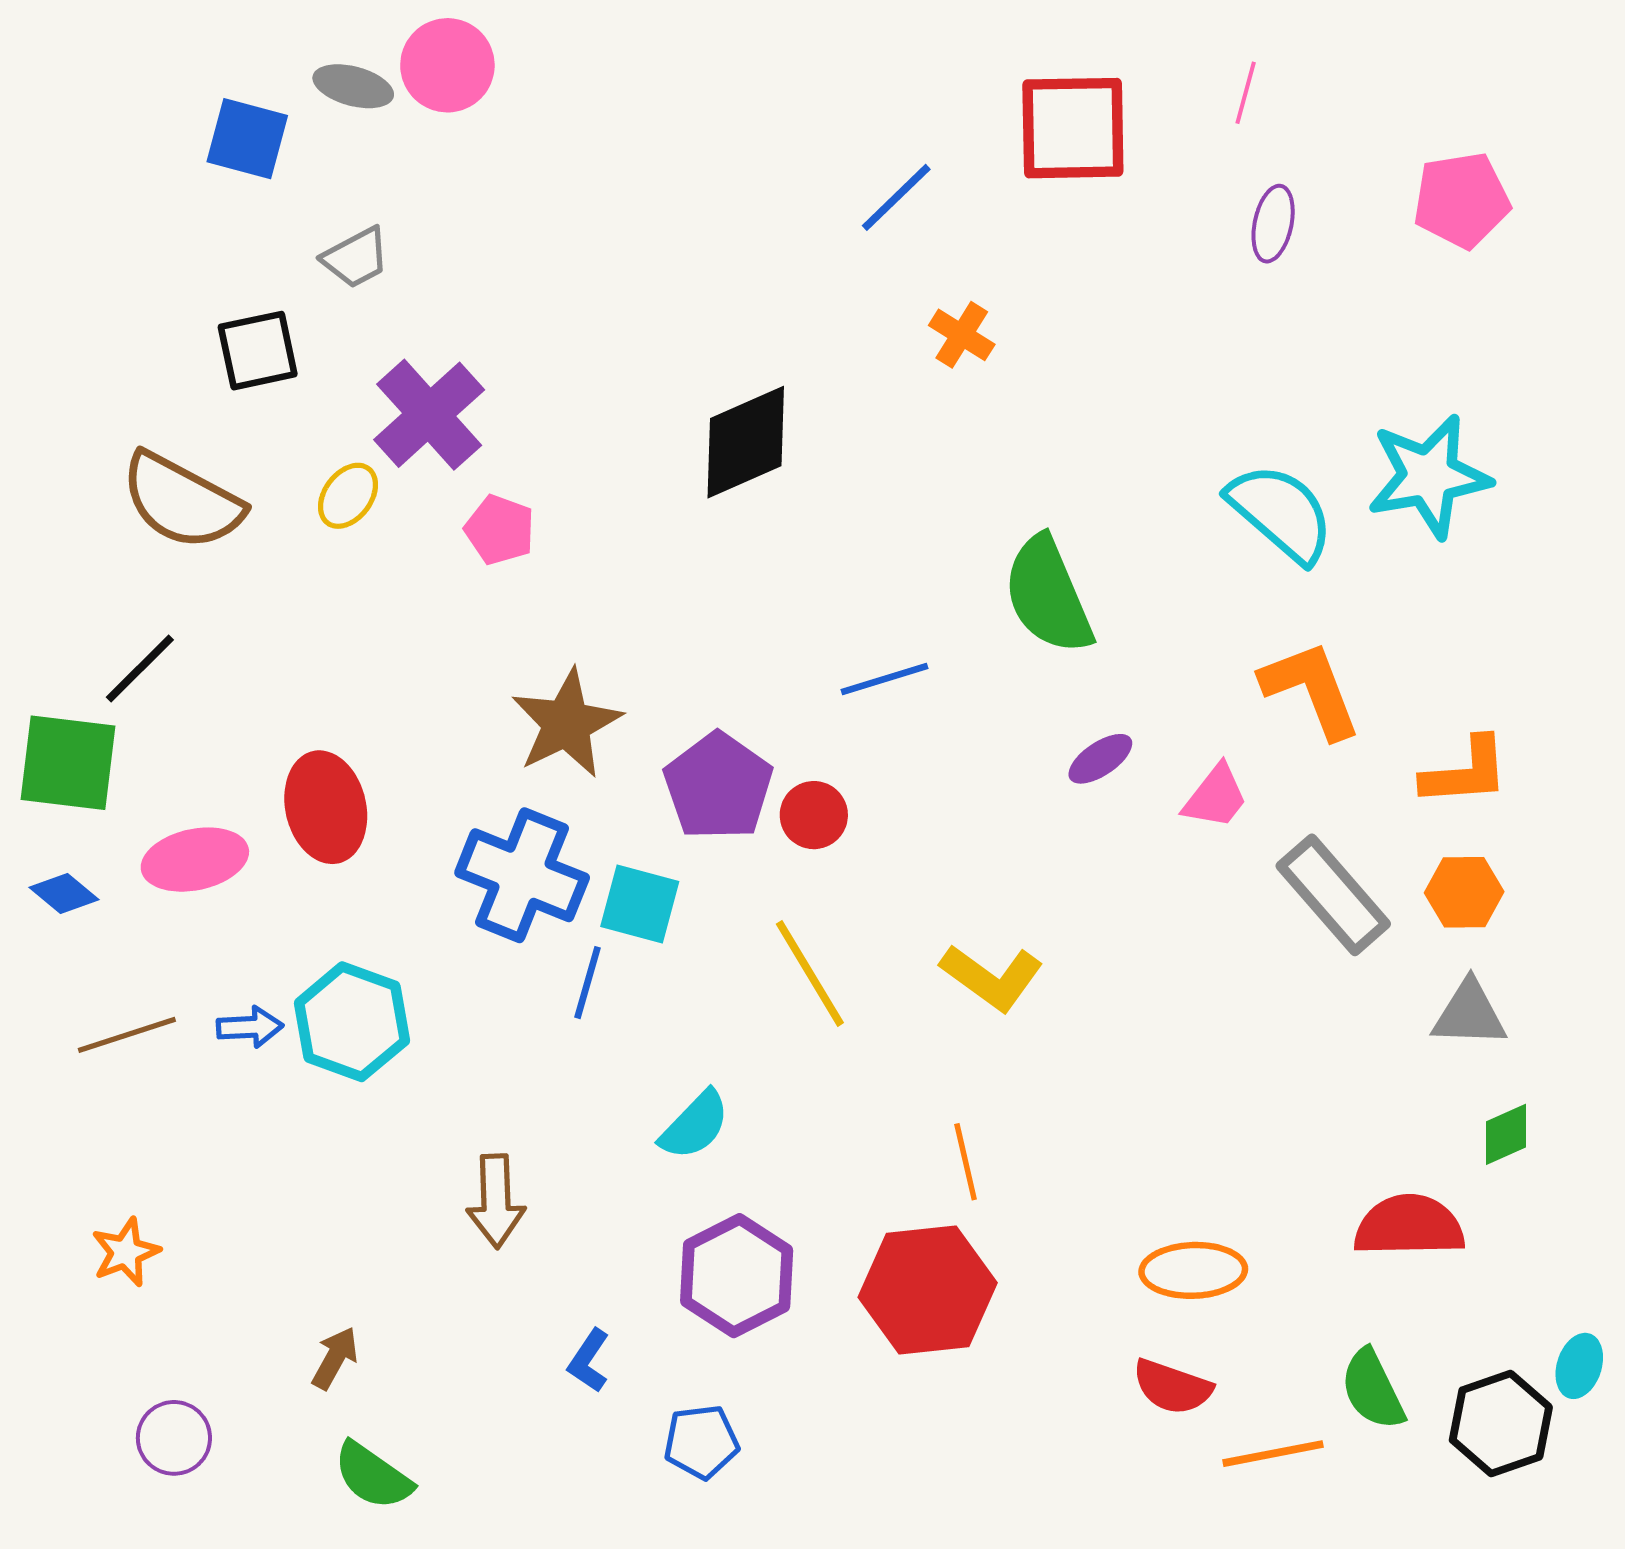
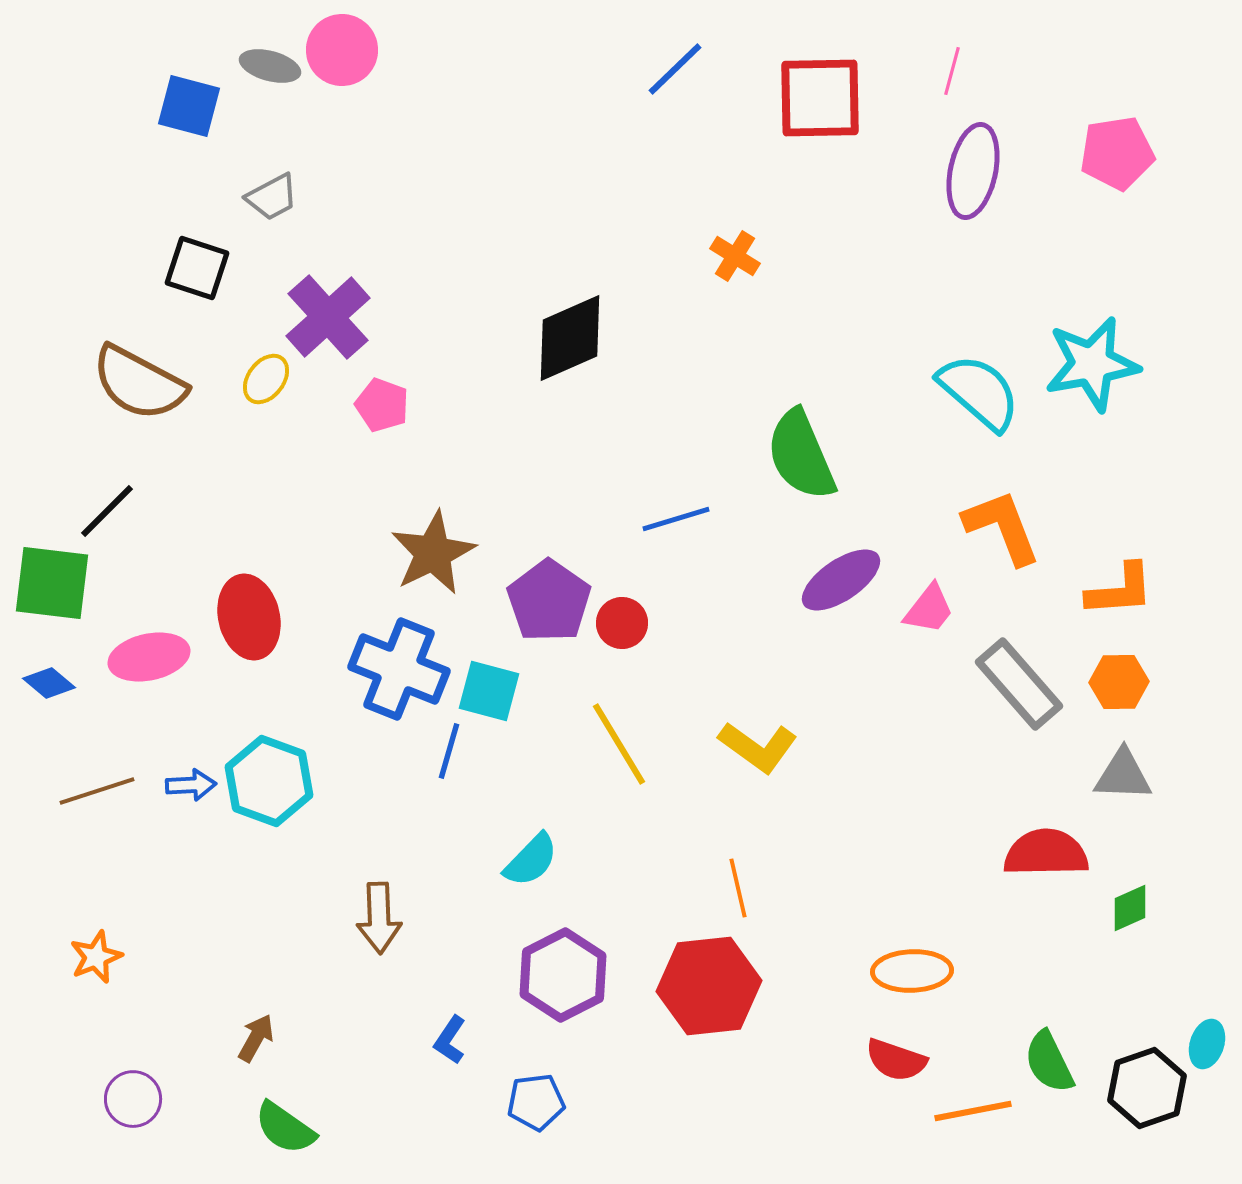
blue line: (896, 197) -> (675, 69), moved
purple ellipse: (1273, 224) -> (973, 171), size x1.6
black square: (258, 351) -> (197, 268), turned 30
purple ellipse: (1100, 759) -> (841, 580), size x1.6
green diamond: (1506, 1134) -> (1130, 908), moved
red semicircle: (1409, 1226) -> (1046, 853), moved

